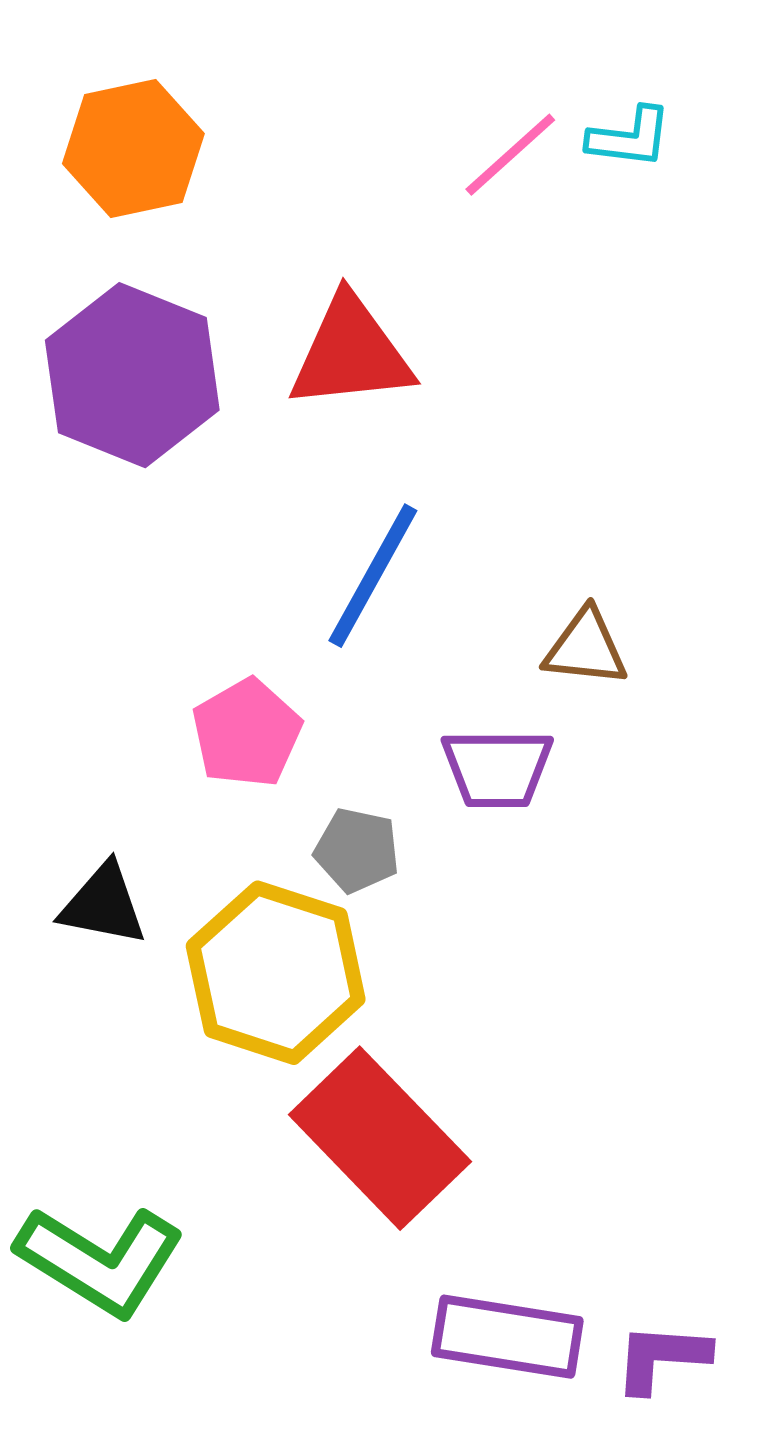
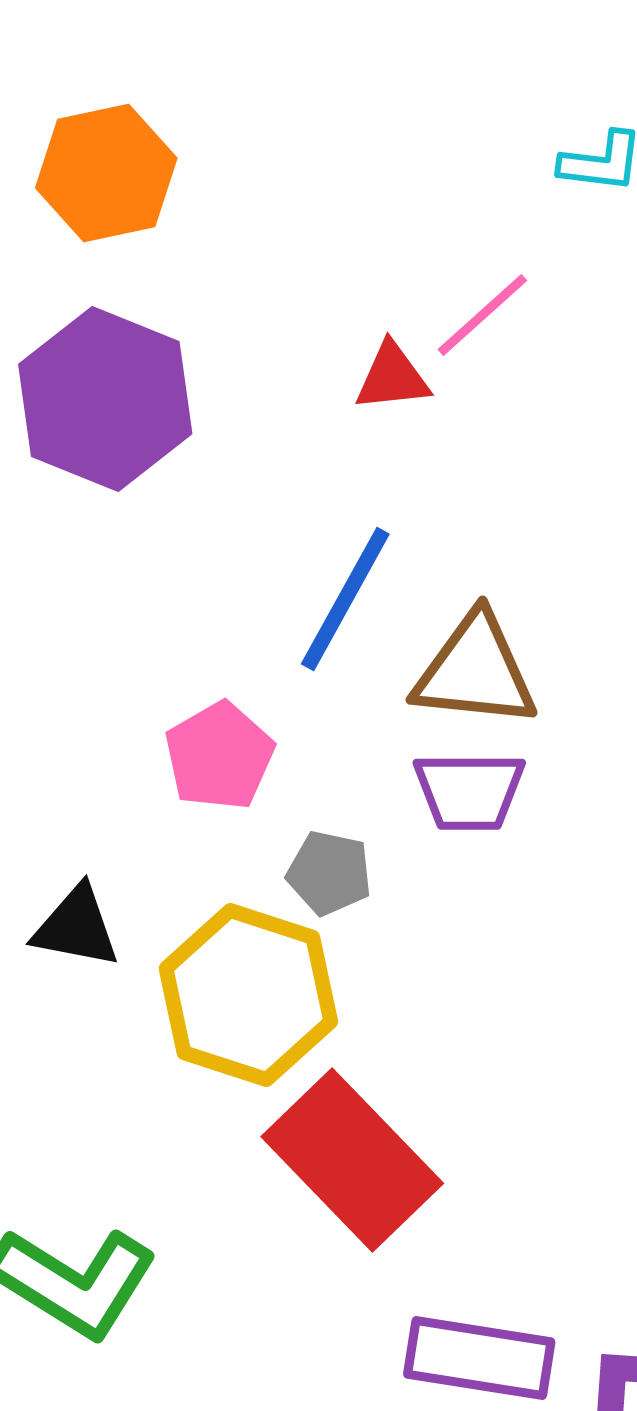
pink line: (510, 155) -> (482, 315), moved
red triangle: (351, 353) -> (392, 377), moved, size x0.6
brown triangle: (586, 648) -> (475, 671), moved, size x1.5

